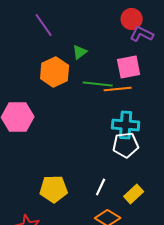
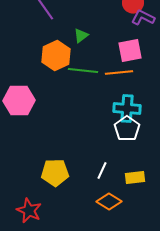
green line: (98, 84) -> (83, 71), moved
white pentagon: (126, 145) -> (127, 129), turned -30
yellow rectangle: (134, 194) -> (135, 178), turned 36

